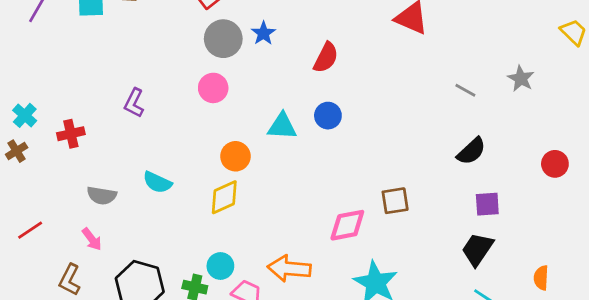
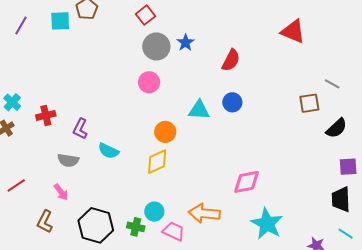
purple L-shape: (134, 103) -> (80, 129), moved
brown square: (395, 201) -> (309, 103), moved
black trapezoid: (477, 249) -> (341, 199), turned -36

